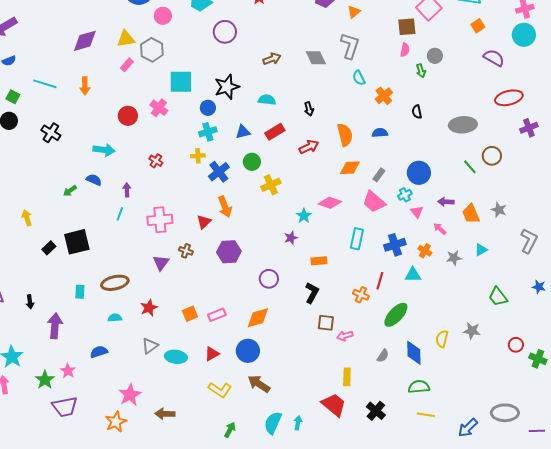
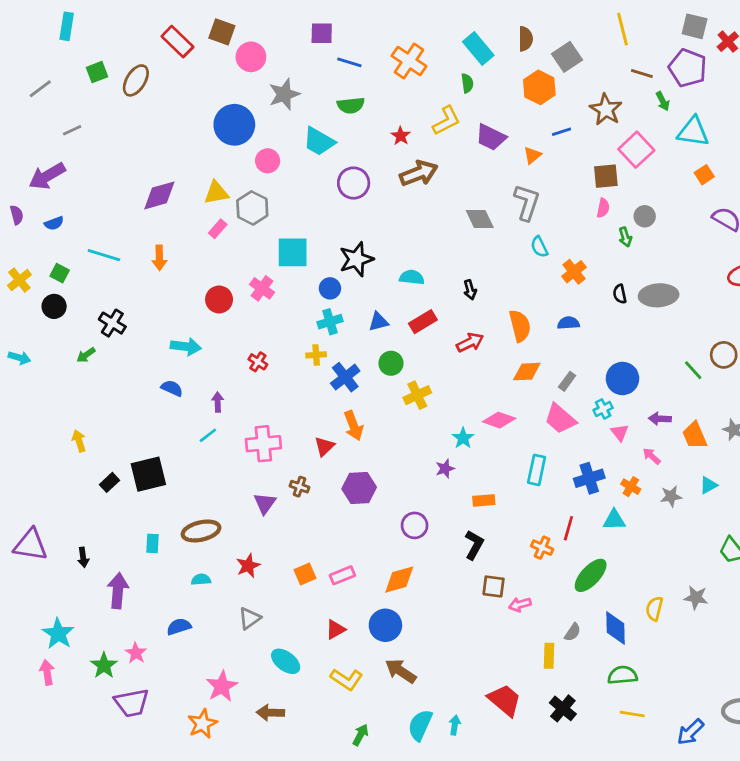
brown arrow: (272, 59) -> (419, 173), moved, size x1.5
gray ellipse: (463, 125) -> (659, 295), moved
green arrow: (70, 191) -> (86, 355), moved
cyan line: (120, 214) -> (208, 435), turned 32
cyan ellipse: (176, 357) -> (286, 661), moved, turned 30
yellow rectangle: (347, 377) -> (549, 656), moved

